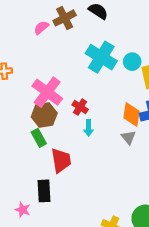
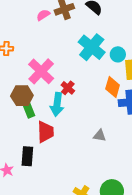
orange diamond: (132, 114) -> (113, 87), moved
brown hexagon: (44, 115) -> (22, 96), moved
cyan arrow: (89, 128) -> (57, 104), moved, size x1.6
gray triangle: (128, 137) -> (100, 136), moved, turned -48

